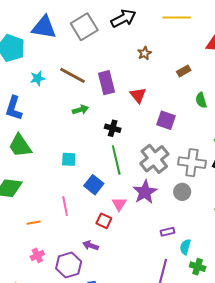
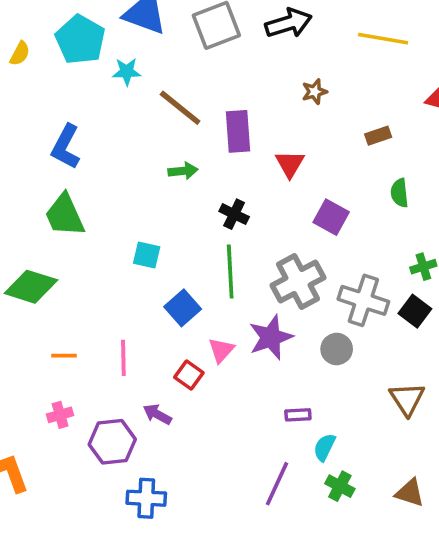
cyan star: (38, 78) -> (127, 72), moved
pink line: (65, 206) -> (123, 358), moved

